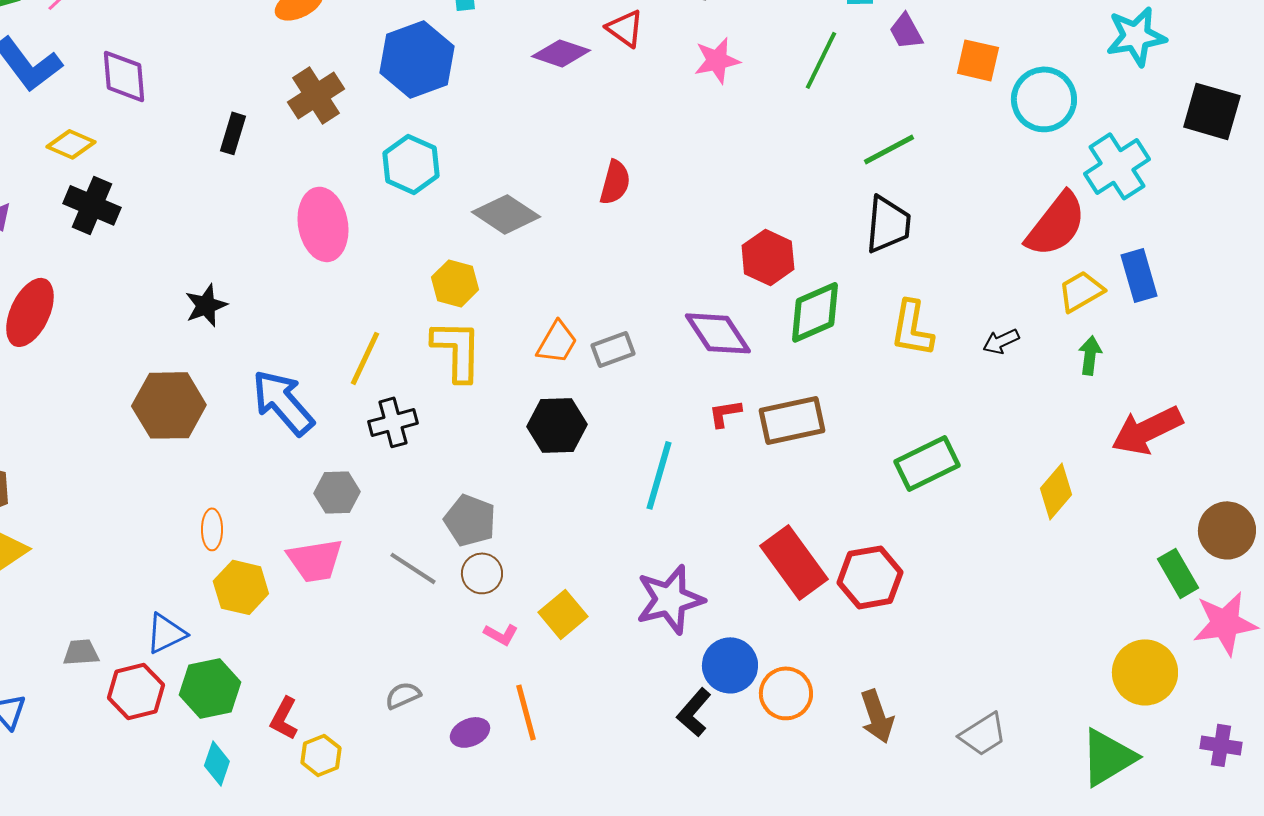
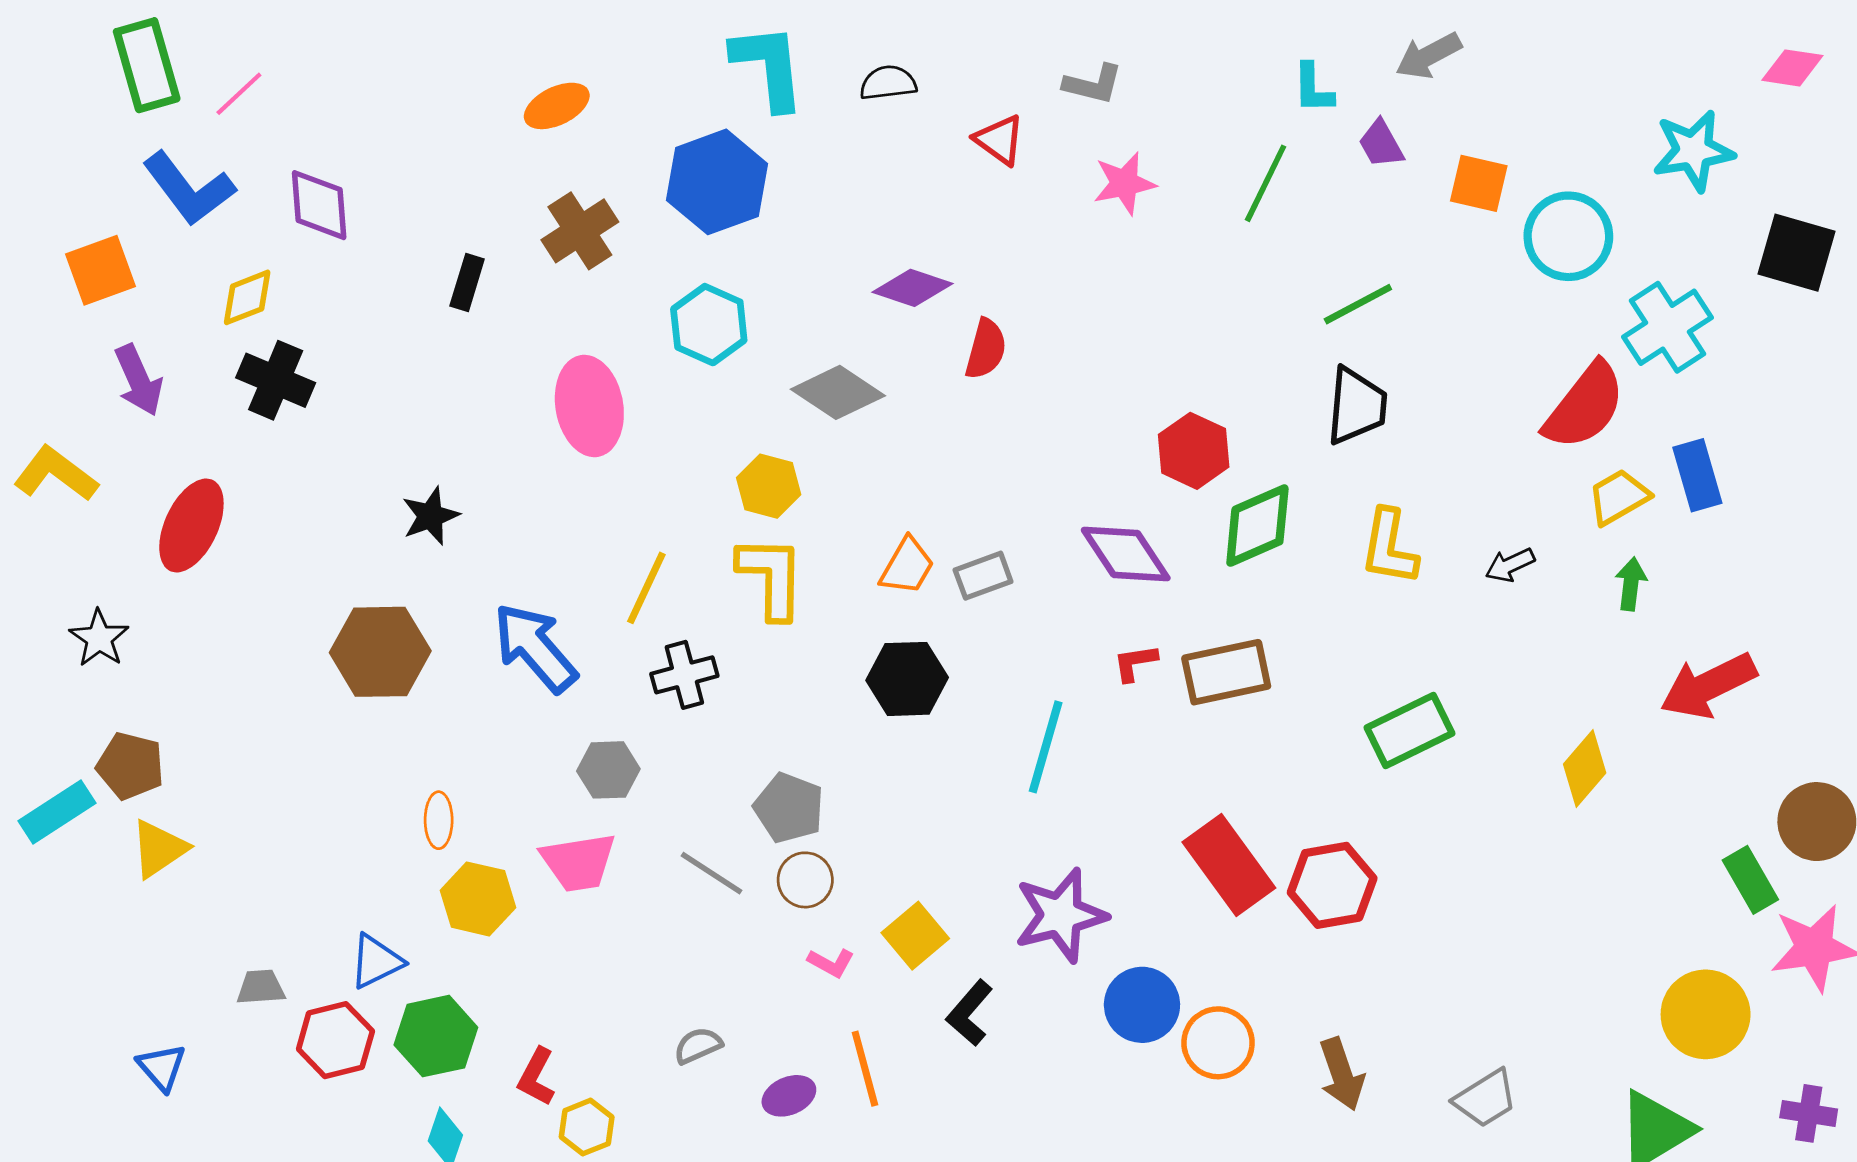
purple diamond: (561, 53) -> (913, 288), moved
yellow diamond: (71, 144) -> (247, 297), turned -45
black L-shape: (694, 712) -> (970, 1013), moved

